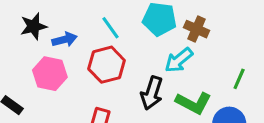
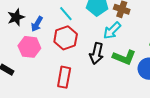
blue arrow: (65, 39) -> (37, 24), turned 140

